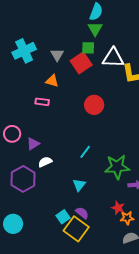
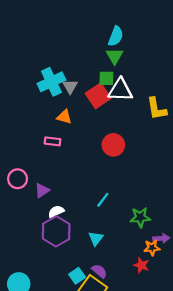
cyan cross: (24, 51) -> (51, 82), moved
white triangle: (113, 58) -> (120, 90), moved
green star: (117, 167) -> (140, 217), size x0.7
purple hexagon: (23, 179) -> (56, 231), moved
orange star: (127, 218) -> (152, 248), moved

